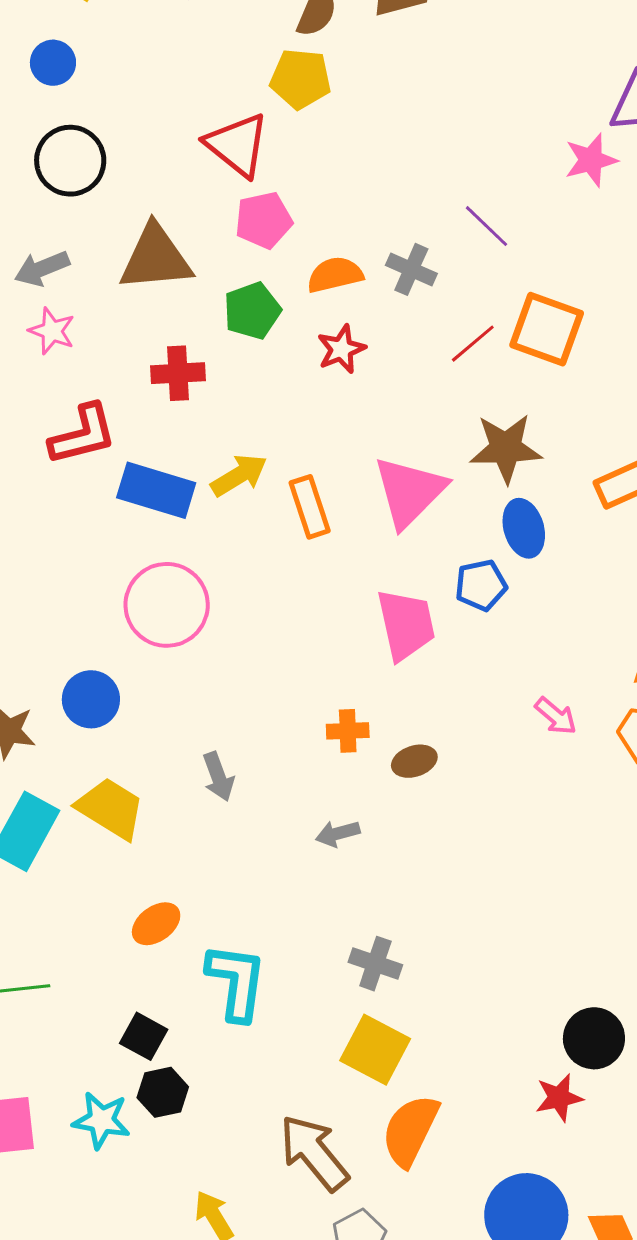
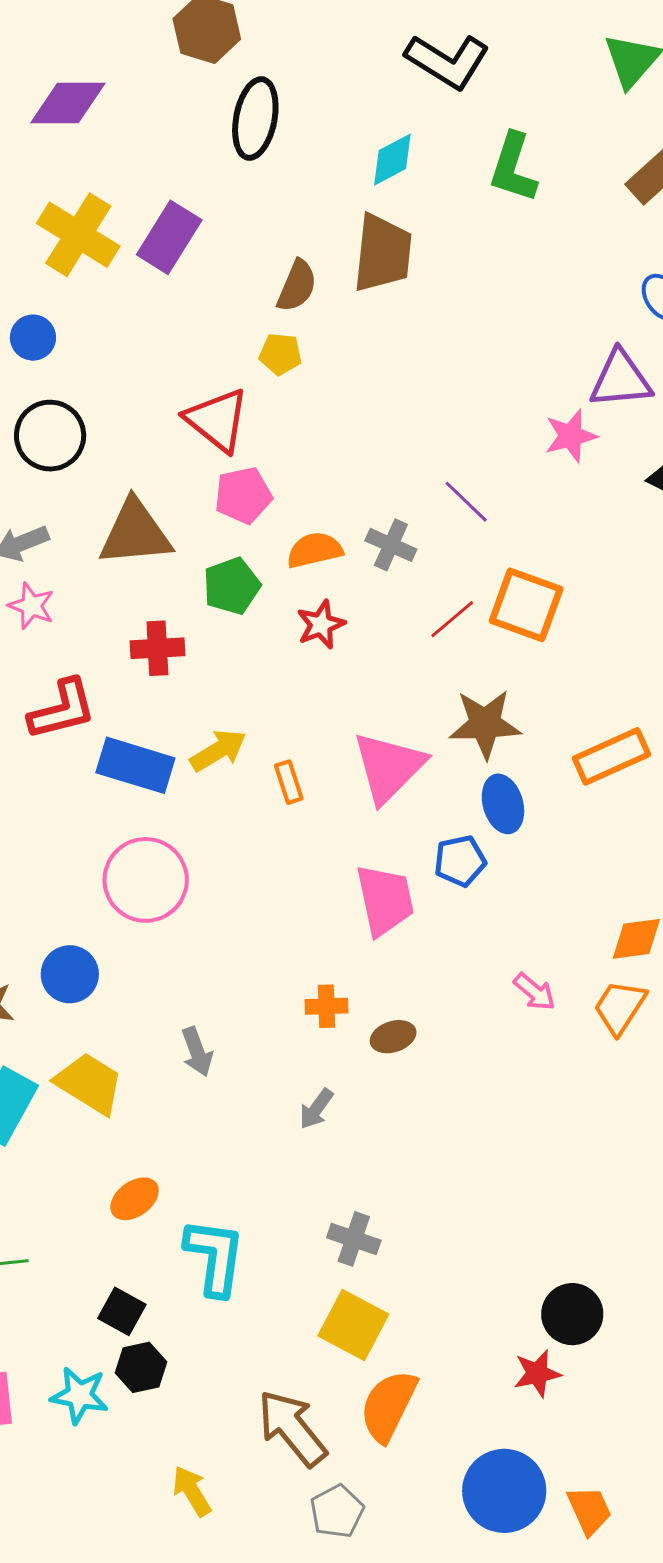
yellow pentagon: (301, 79) -> (280, 354), size x0.7
orange rectangle: (310, 507) -> (289, 782), size x0.7
gray arrow: (338, 834) -> (316, 1109), turned -39

